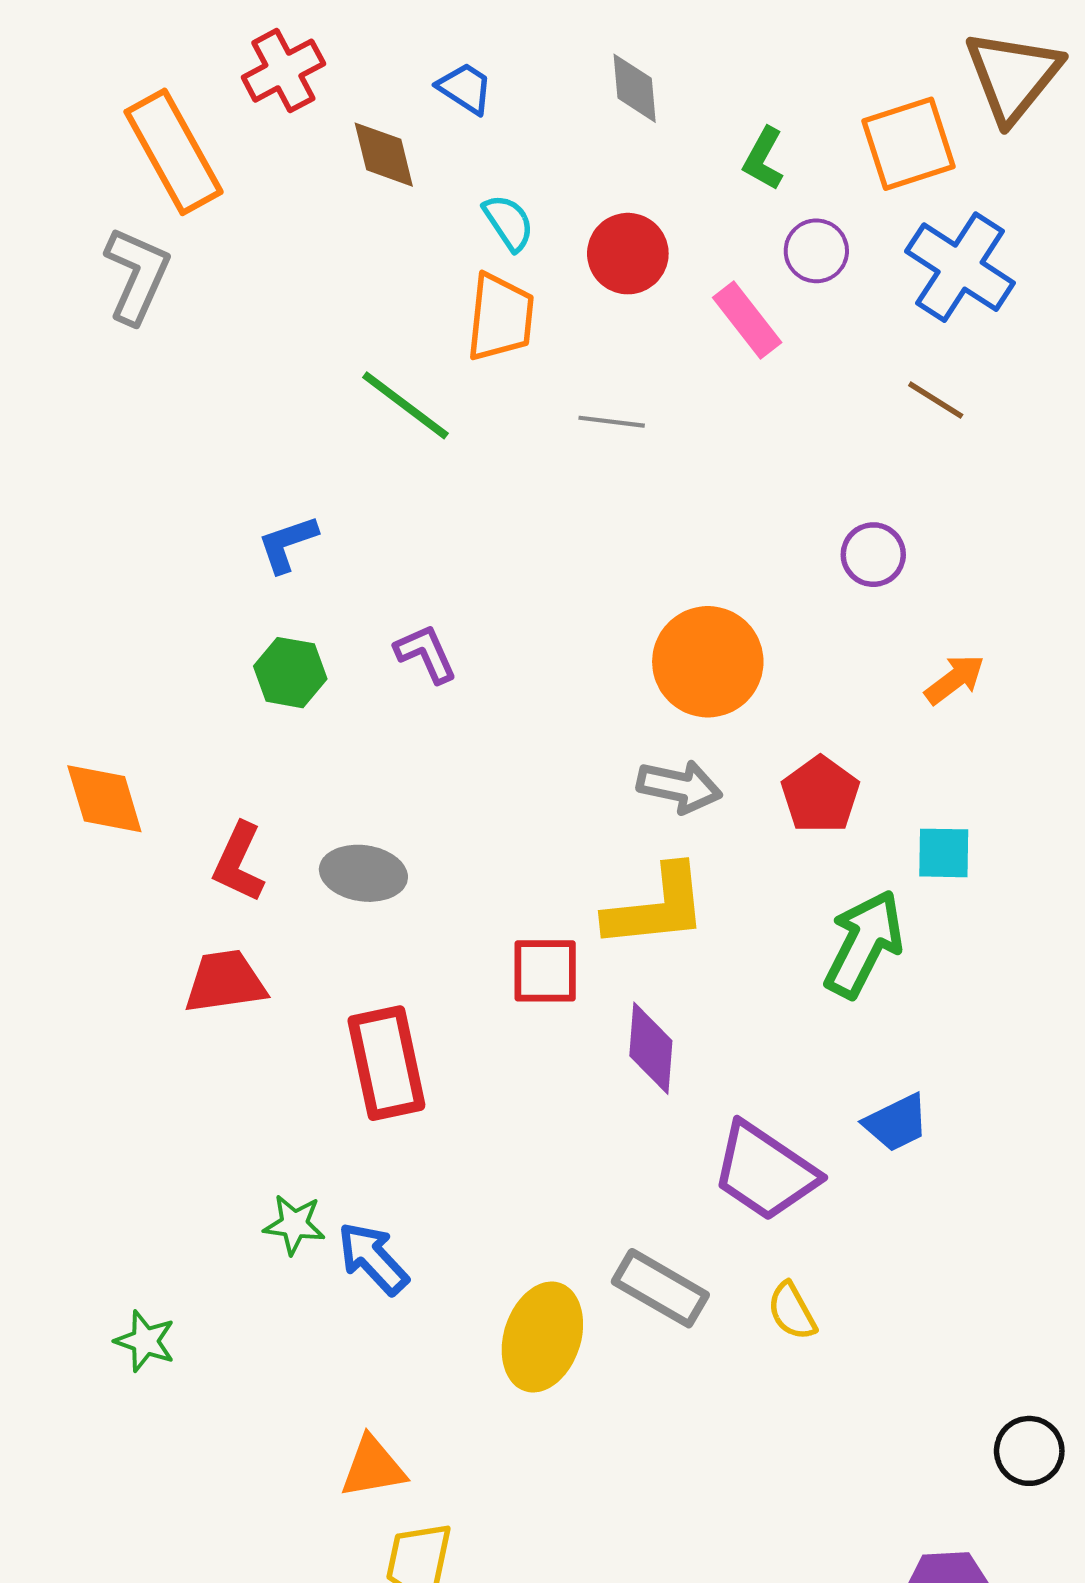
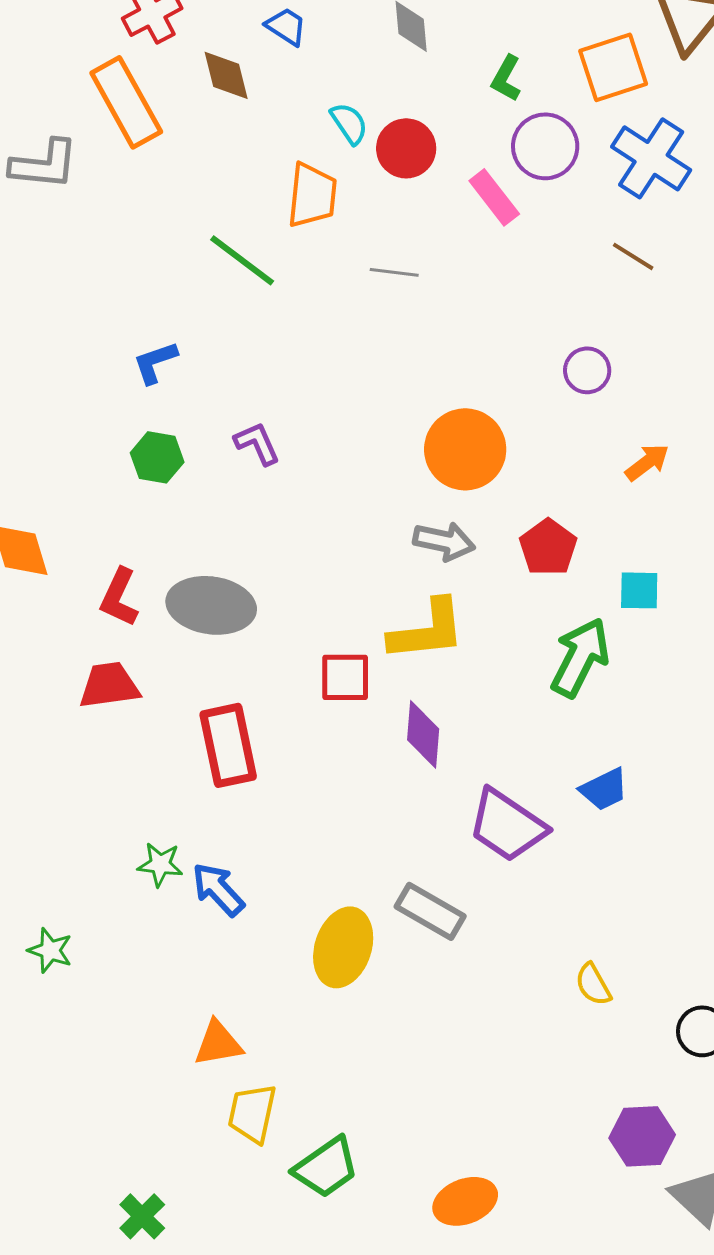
orange rectangle: (174, 152) -> (126, 102), moved
cyan semicircle: (509, 222) -> (349, 123), moved
purple circle: (816, 251) -> (545, 146), size x1.4
gray L-shape: (137, 275) -> (44, 164), turned 72
gray ellipse: (363, 873) -> (211, 605), size x1.4
yellow semicircle: (792, 1311) -> (593, 984), moved

